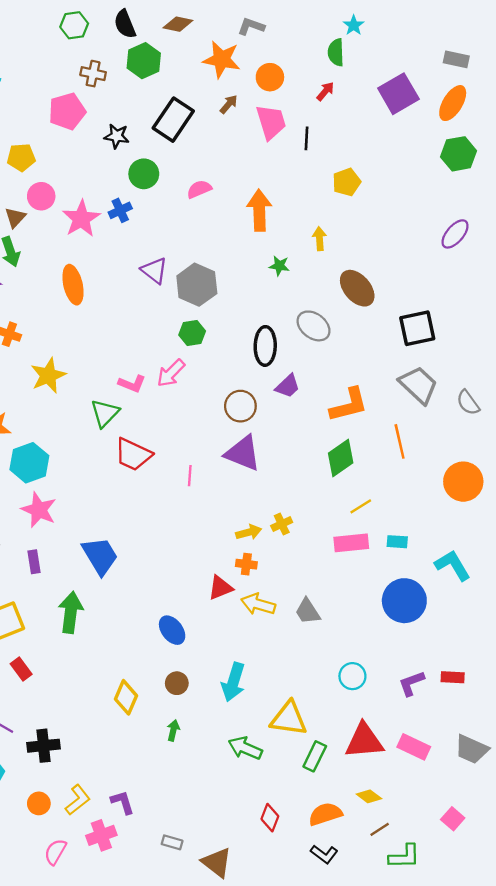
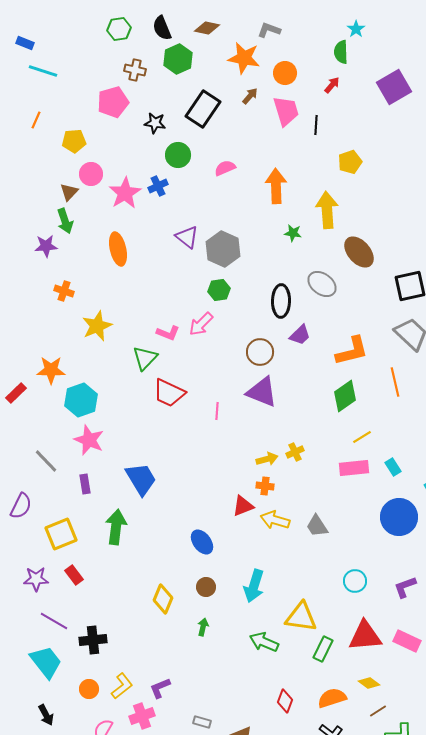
yellow arrow: (319, 239) -> (327, 210), size x1.8
cyan rectangle: (397, 542) -> (393, 467), turned 54
purple L-shape: (123, 802) -> (160, 688), turned -95

